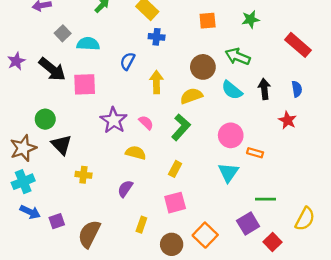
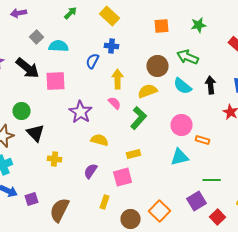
blue cross: (157, 37) -> (112, 46), moved
pink semicircle: (146, 123) -> (114, 103), moved
yellow rectangle: (175, 169) -> (134, 154), turned 48
cyan triangle: (228, 172) -> (180, 157), turned 42
pink square: (175, 203) -> (122, 177), moved

